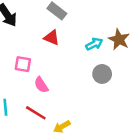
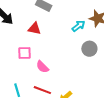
red triangle: (52, 38) -> (34, 29), moved

